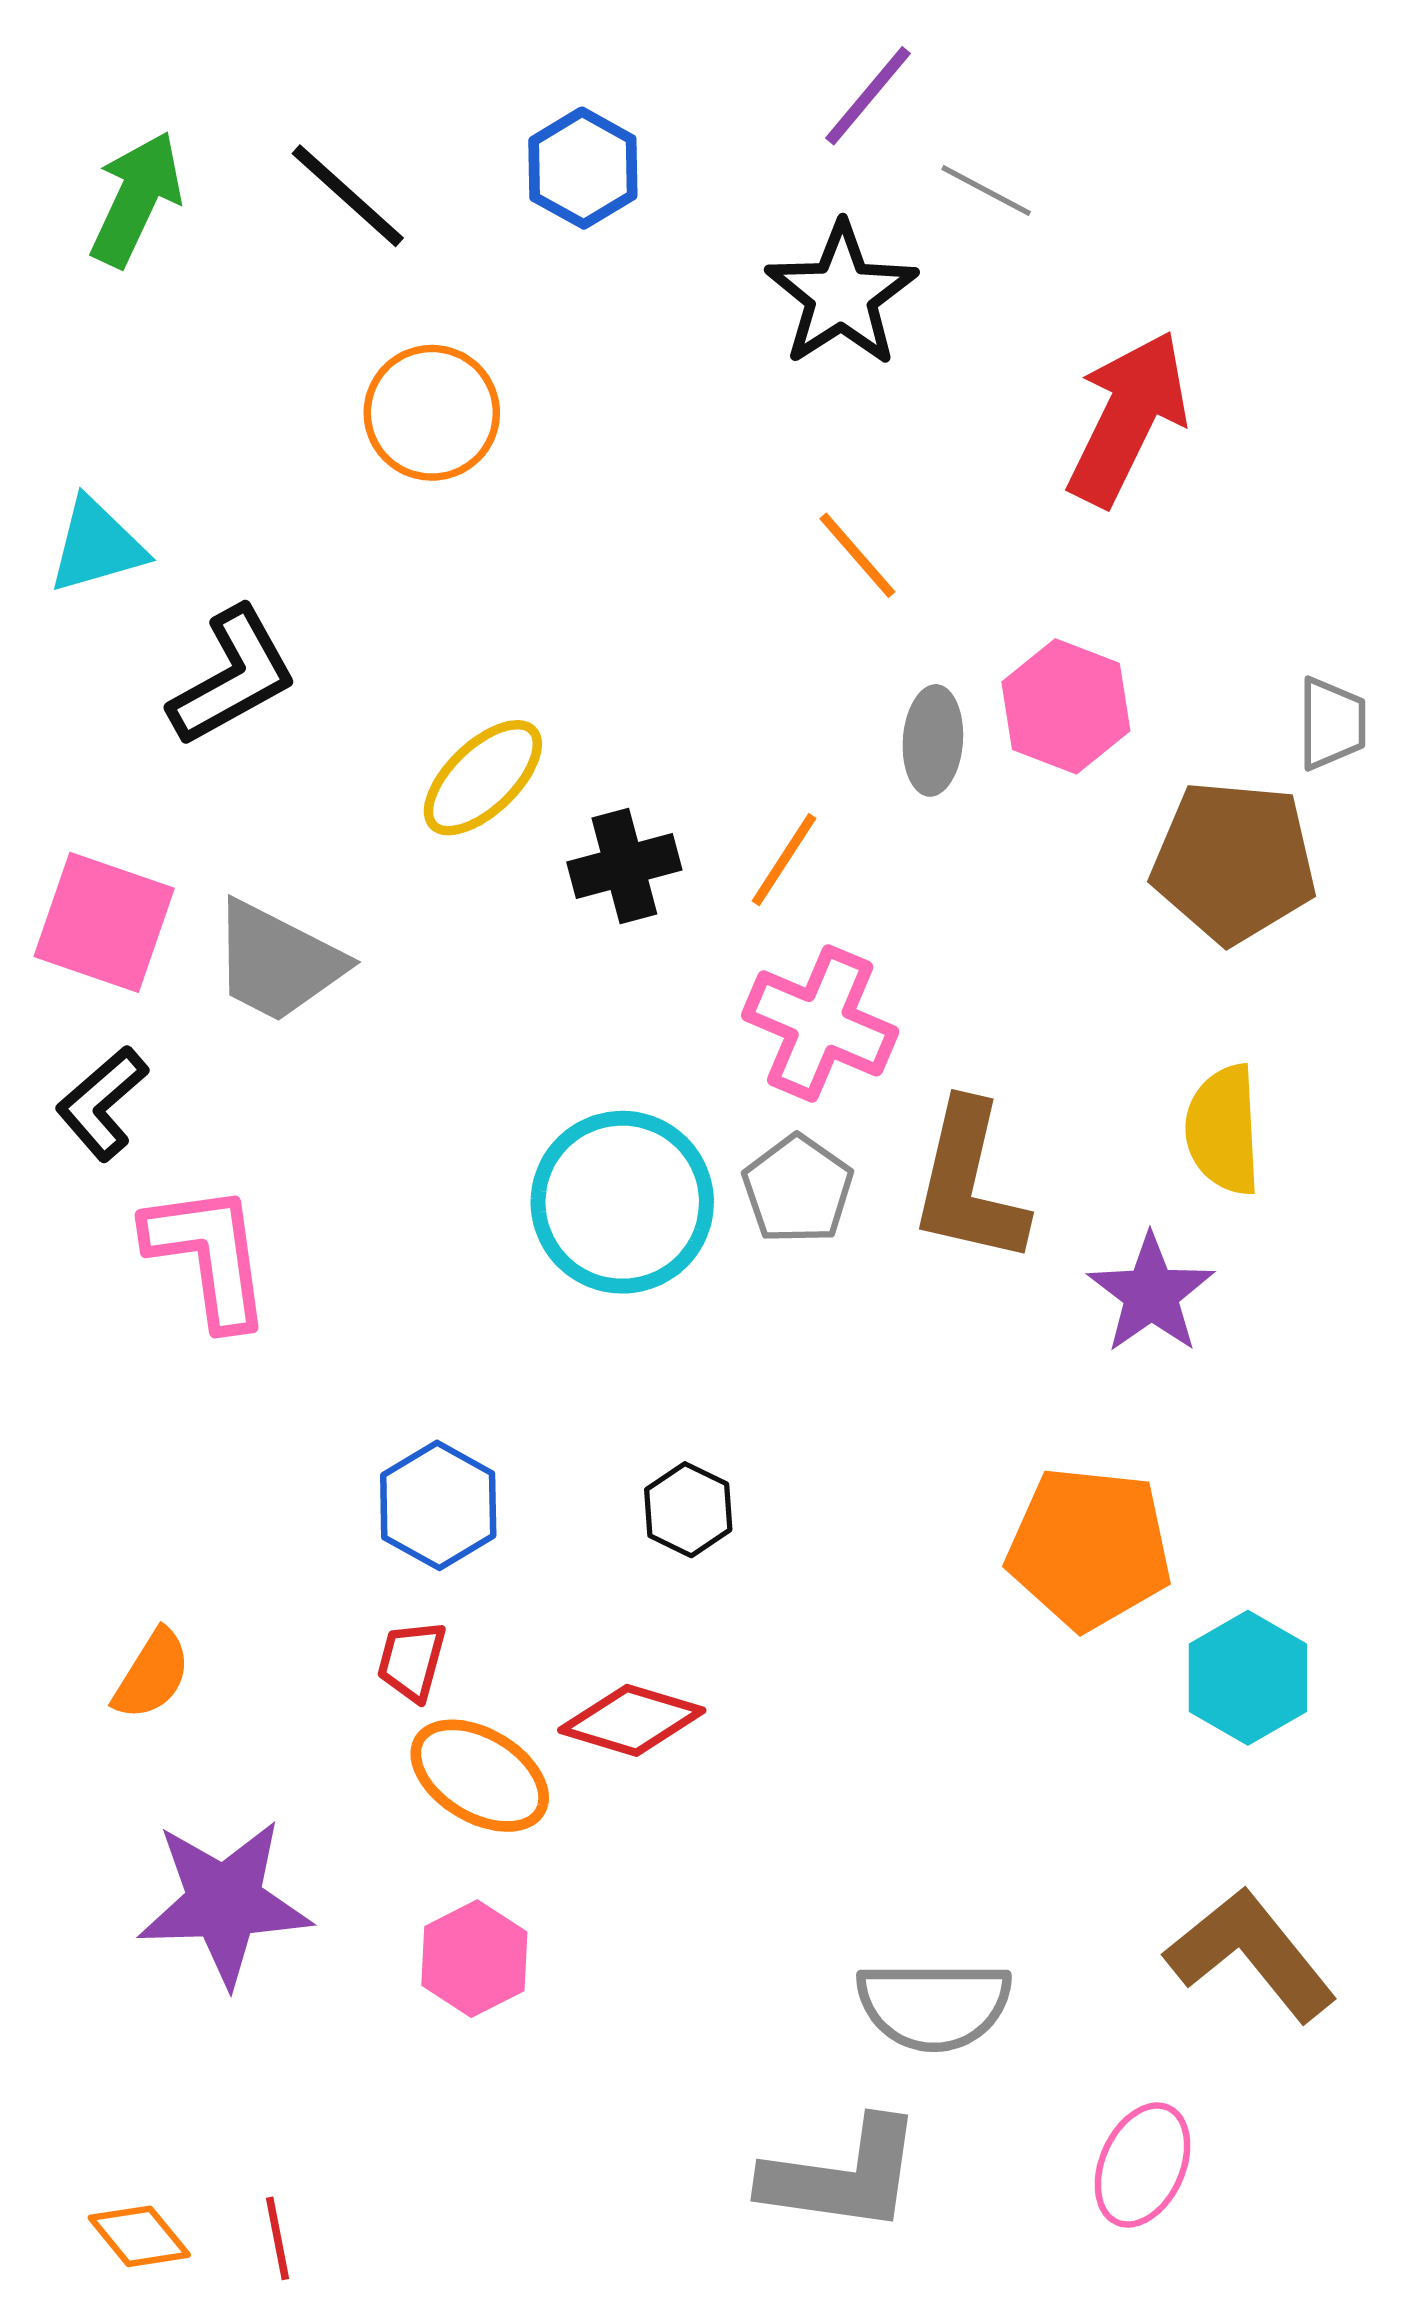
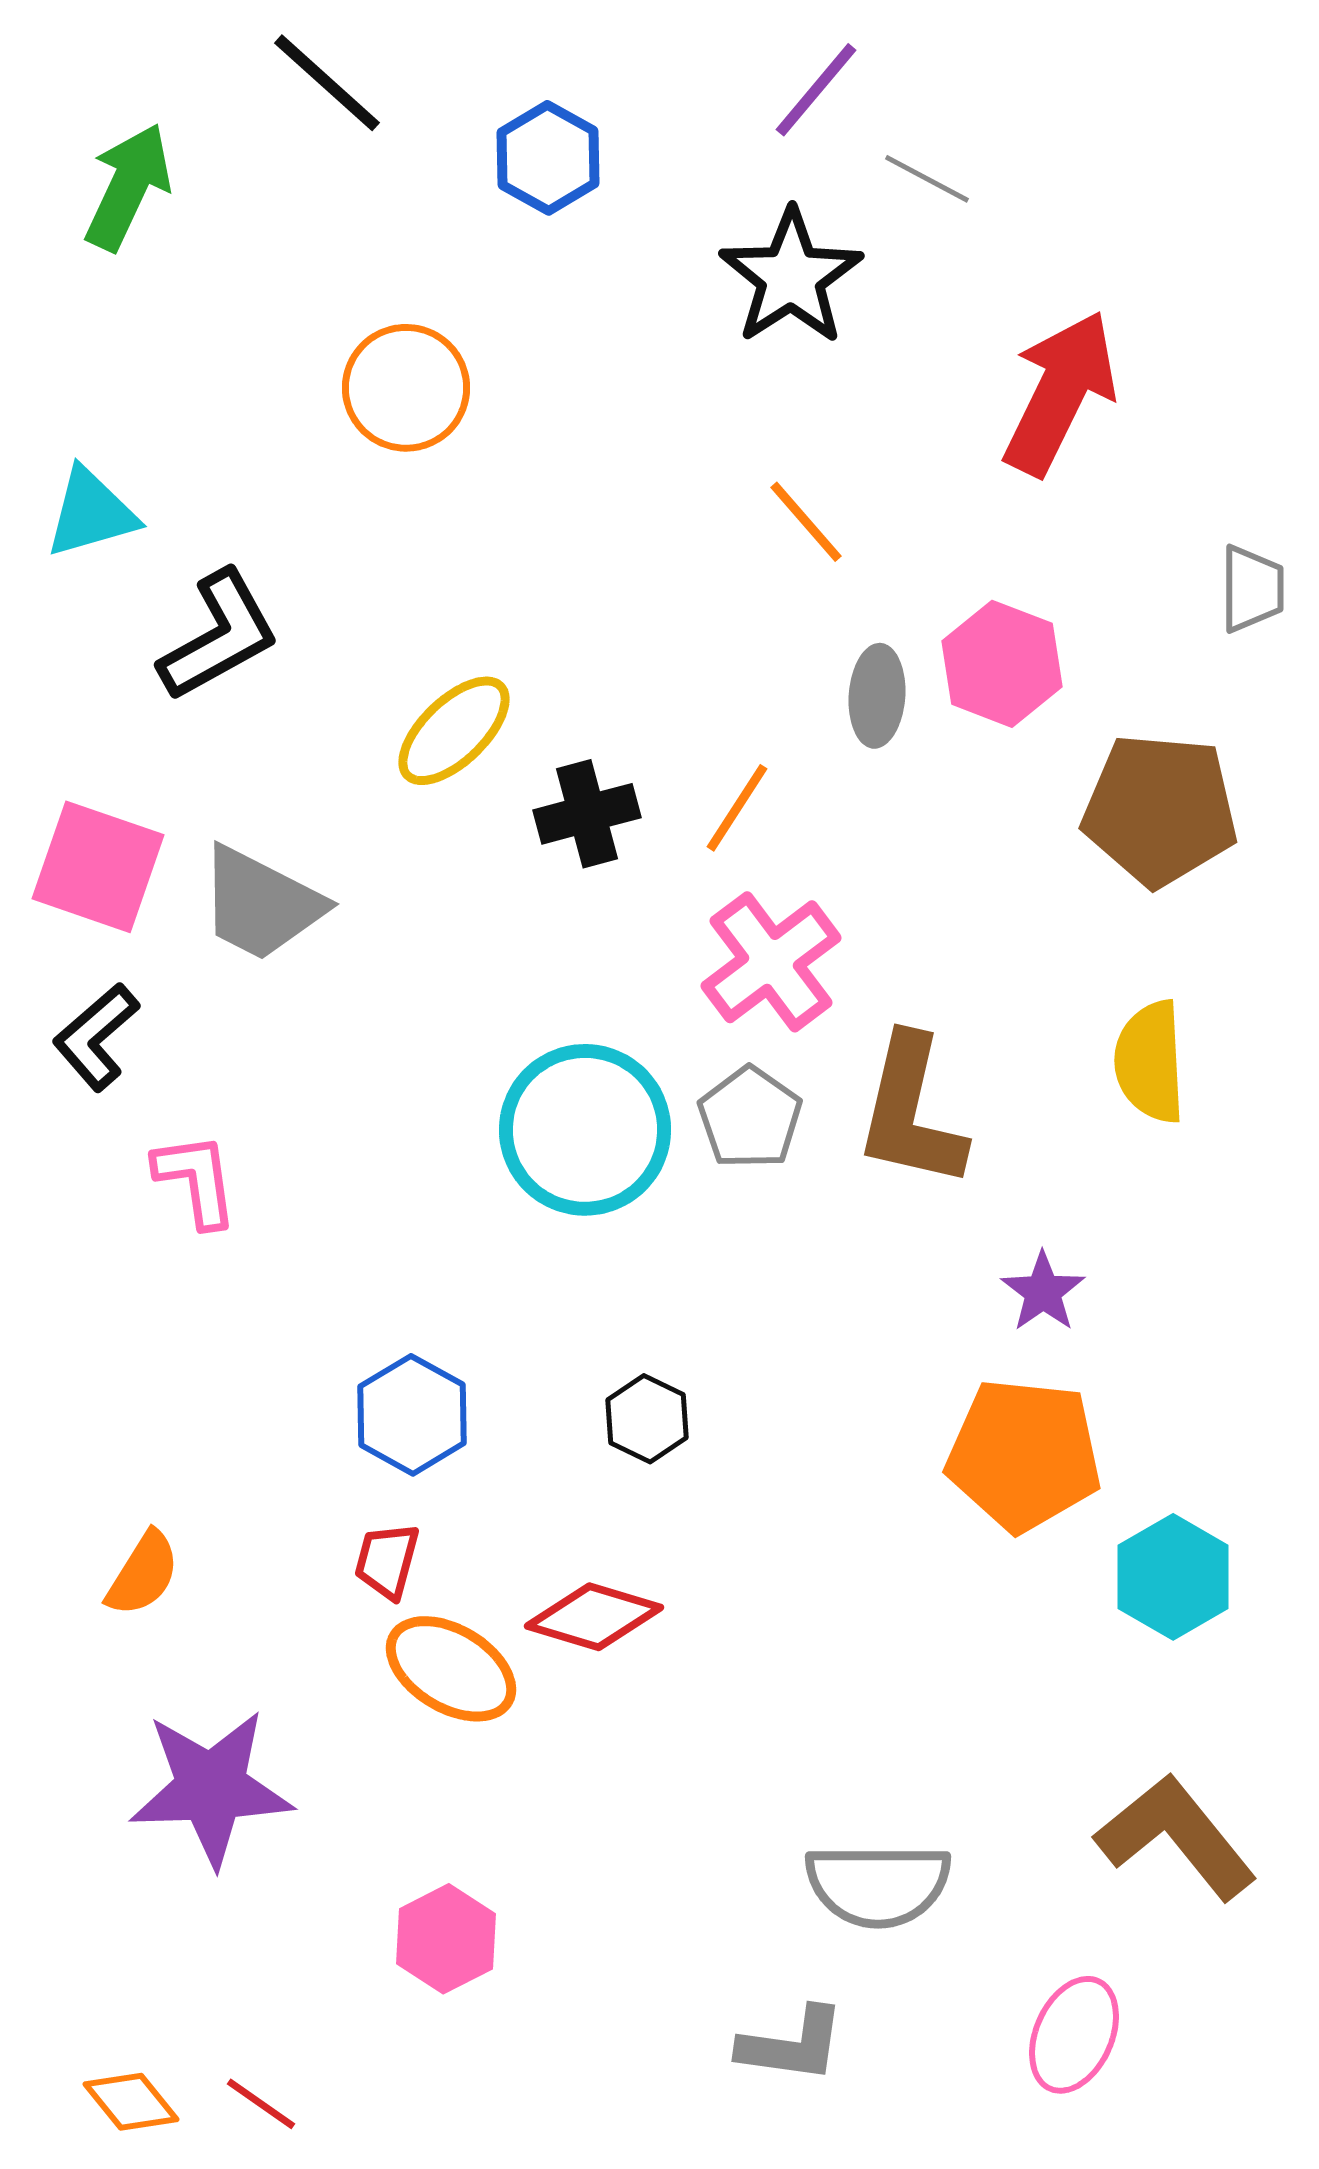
black line: (348, 196) -> (327, 83), moved
gray trapezoid: (1332, 723) -> (1252, 589), moved
pink cross: (820, 1023) -> (771, 962), turned 30
pink L-shape: (208, 1255) -> (196, 1180), size x0.7
purple star: (1151, 1294) -> (1043, 1292), moved, size x0.7
pink hexagon: (474, 1959) -> (446, 1939), moved
gray L-shape: (842, 2176) -> (792, 2045), size x0.7
red line: (278, 2238) -> (261, 2104), turned -44

